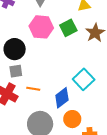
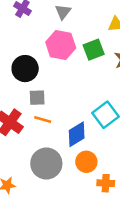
gray square: (16, 71) -> (37, 98), moved

